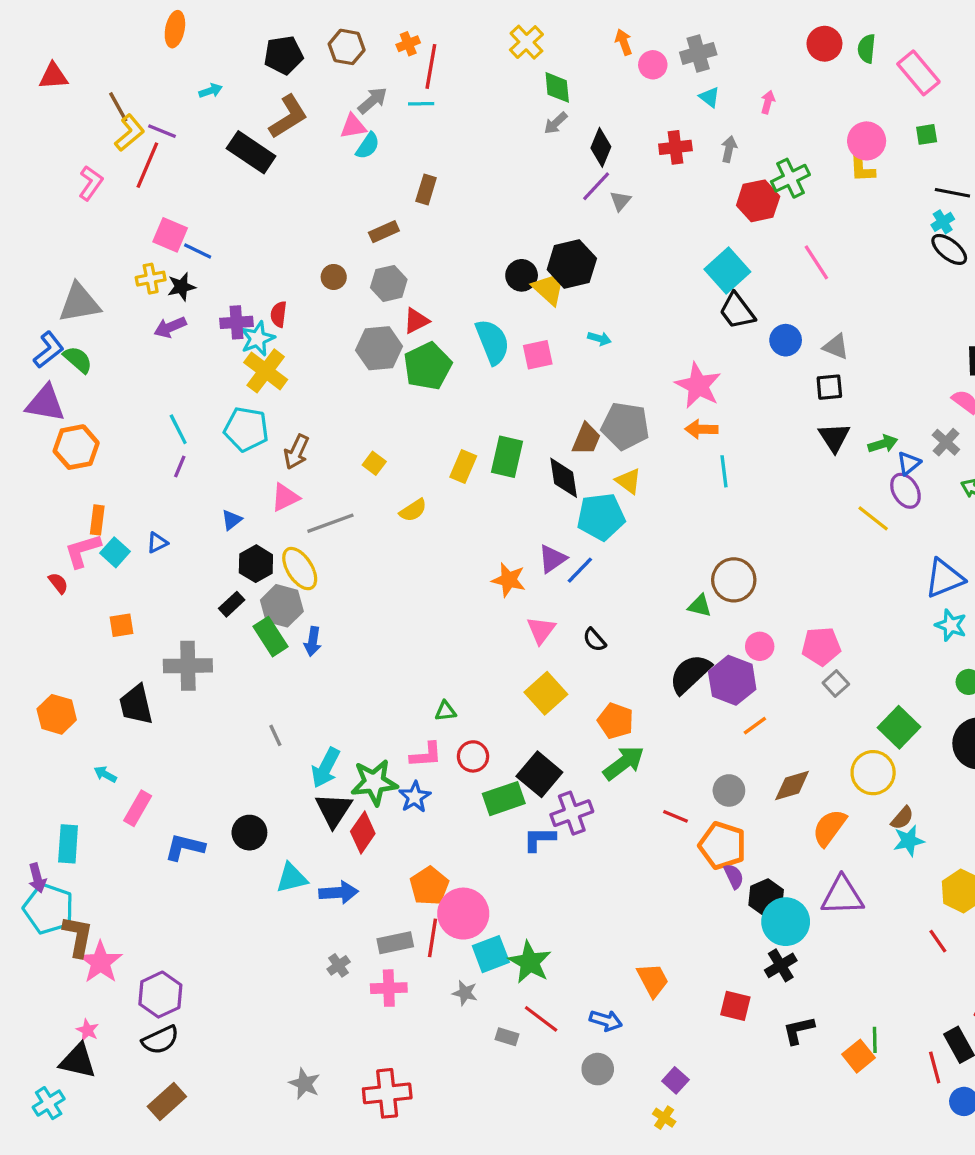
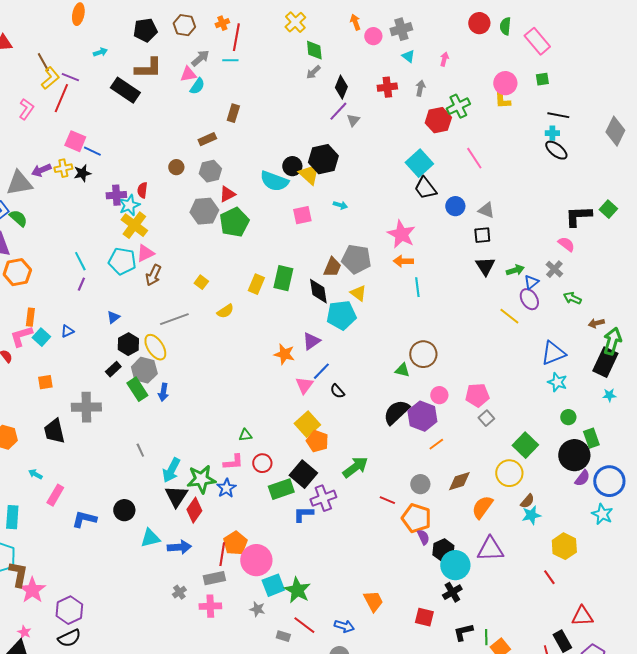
brown L-shape: (288, 117) -> (148, 68), turned 32
cyan cross: (943, 222) -> (552, 133), turned 32
purple arrow: (170, 327) -> (41, 170), moved
cyan semicircle: (492, 342) -> (274, 181), moved, turned 132
pink triangle: (285, 497) -> (145, 253), moved
blue line: (580, 570) -> (321, 371), moved
orange pentagon: (616, 721) -> (317, 441), moved
red line: (432, 938) -> (222, 554), moved
green line: (875, 1040) -> (486, 637), moved

